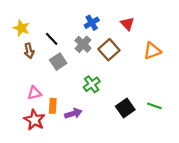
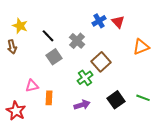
blue cross: (92, 23) -> (99, 21), moved
brown square: (109, 50) -> (101, 62), moved
brown arrow: (29, 51) -> (12, 47), moved
purple arrow: (73, 113) -> (82, 105), moved
red star: (34, 120) -> (16, 111), moved

